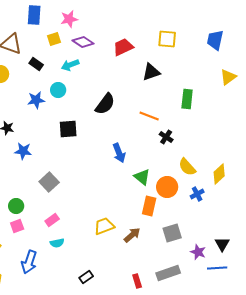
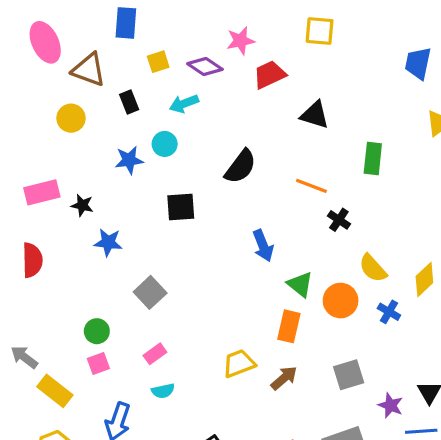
pink star: (69, 19) -> (240, 41), moved
yellow square: (167, 39) -> (320, 31), moved
black rectangle: (36, 64) -> (129, 102), turned 32
black triangle: (151, 72) -> (315, 115), turned 36
blue cross: (197, 194) -> (389, 312), turned -32
orange rectangle: (149, 206) -> (289, 326), moved

